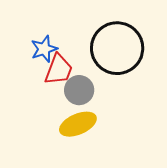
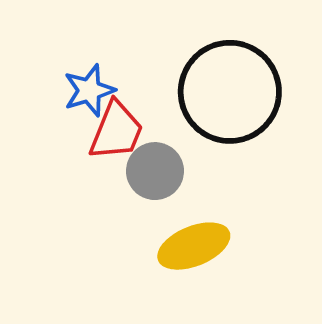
yellow ellipse: (78, 124) -> (194, 246), moved

